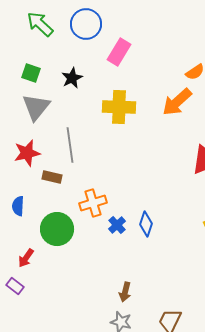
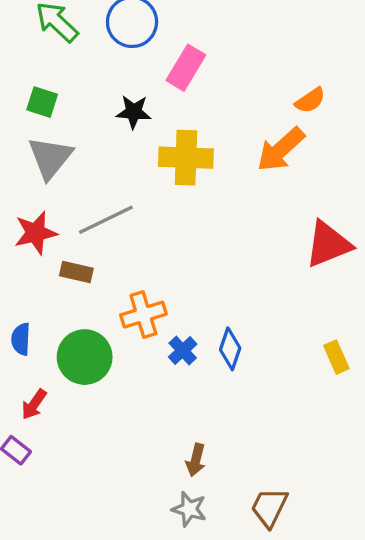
black star: (72, 78) -> (134, 112), moved, turned 30
gray line: (70, 145) -> (106, 220), turned 72
blue semicircle: (18, 206) -> (21, 339), moved

